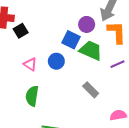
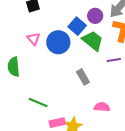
blue circle: (56, 61) -> (58, 42), size x1.5
green semicircle: (32, 96) -> (14, 67), moved, turned -30

